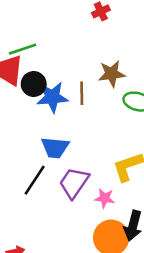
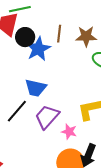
brown line: (82, 93) -> (59, 34), moved
blue star: (52, 97) -> (38, 49), turned -30

